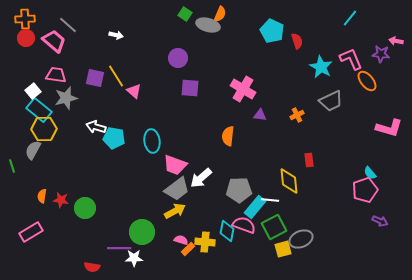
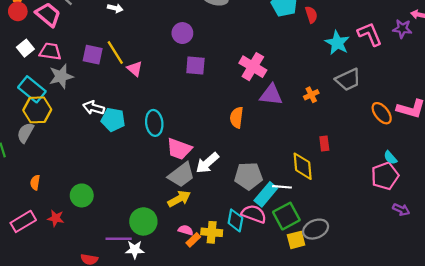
orange ellipse: (367, 81) -> (382, 113), moved
white square: (33, 91) -> (25, 48), moved
purple triangle: (260, 115) -> (271, 95), size x1.6
red star: (61, 200) -> (56, 218), moved

